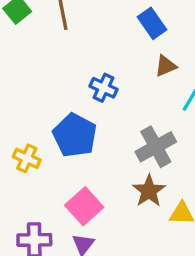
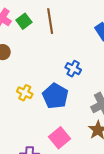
yellow cross: (27, 158) -> (25, 93), moved

